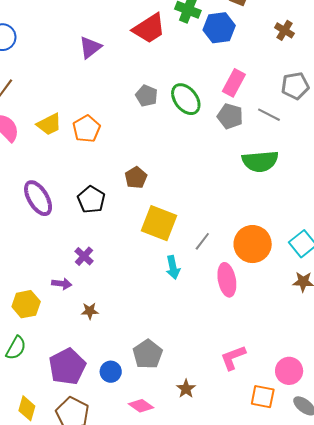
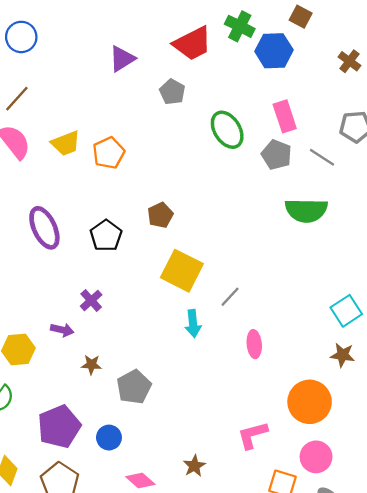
pink rectangle: (234, 83) -> (285, 116), turned -52
gray pentagon: (146, 96) -> (172, 92), moved
orange circle: (253, 244) -> (310, 402), moved
pink ellipse: (227, 280) -> (254, 344), size x0.7
gray pentagon: (148, 354) -> (134, 387), moved

